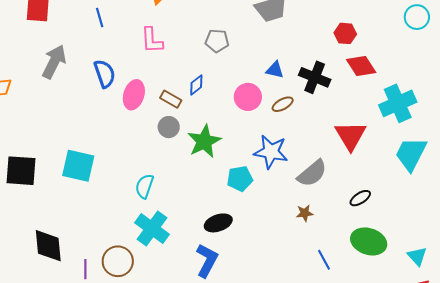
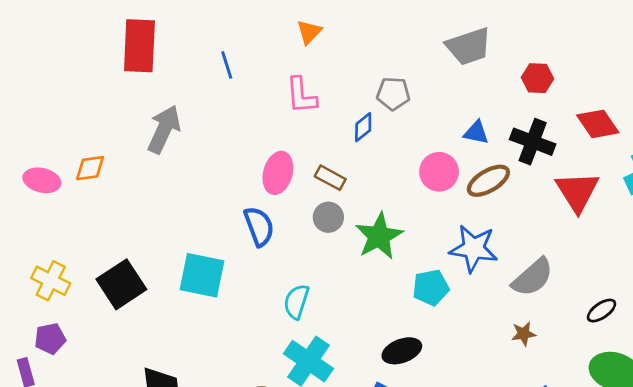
red hexagon: (345, 33) -> (538, 78), moved
blue semicircle: (105, 74) -> (259, 226), moved
blue diamond: (196, 85) -> (363, 127), moved
brown ellipse: (283, 104) -> (488, 181), size x1.4
red triangle: (351, 136) -> (577, 192), moved
black square: (21, 171) -> (121, 284), turned -36

